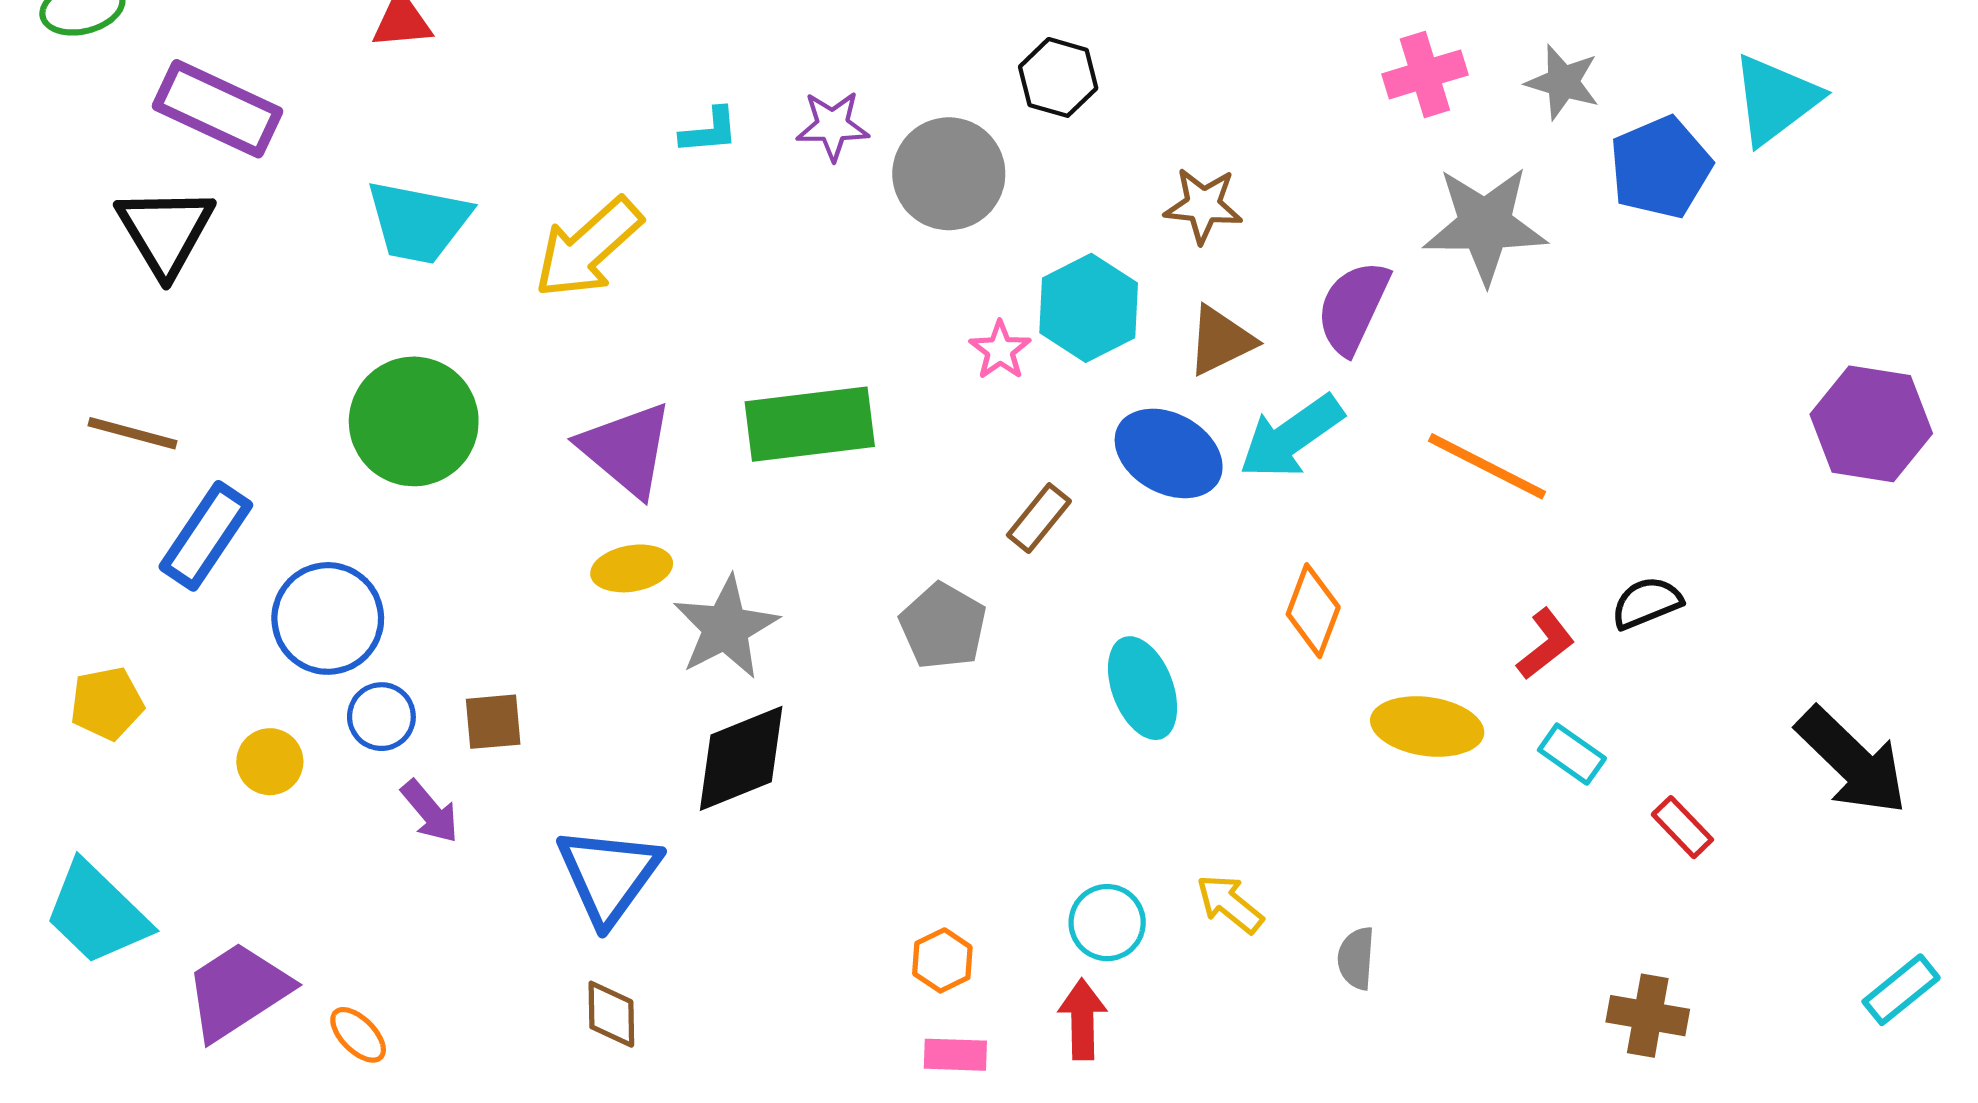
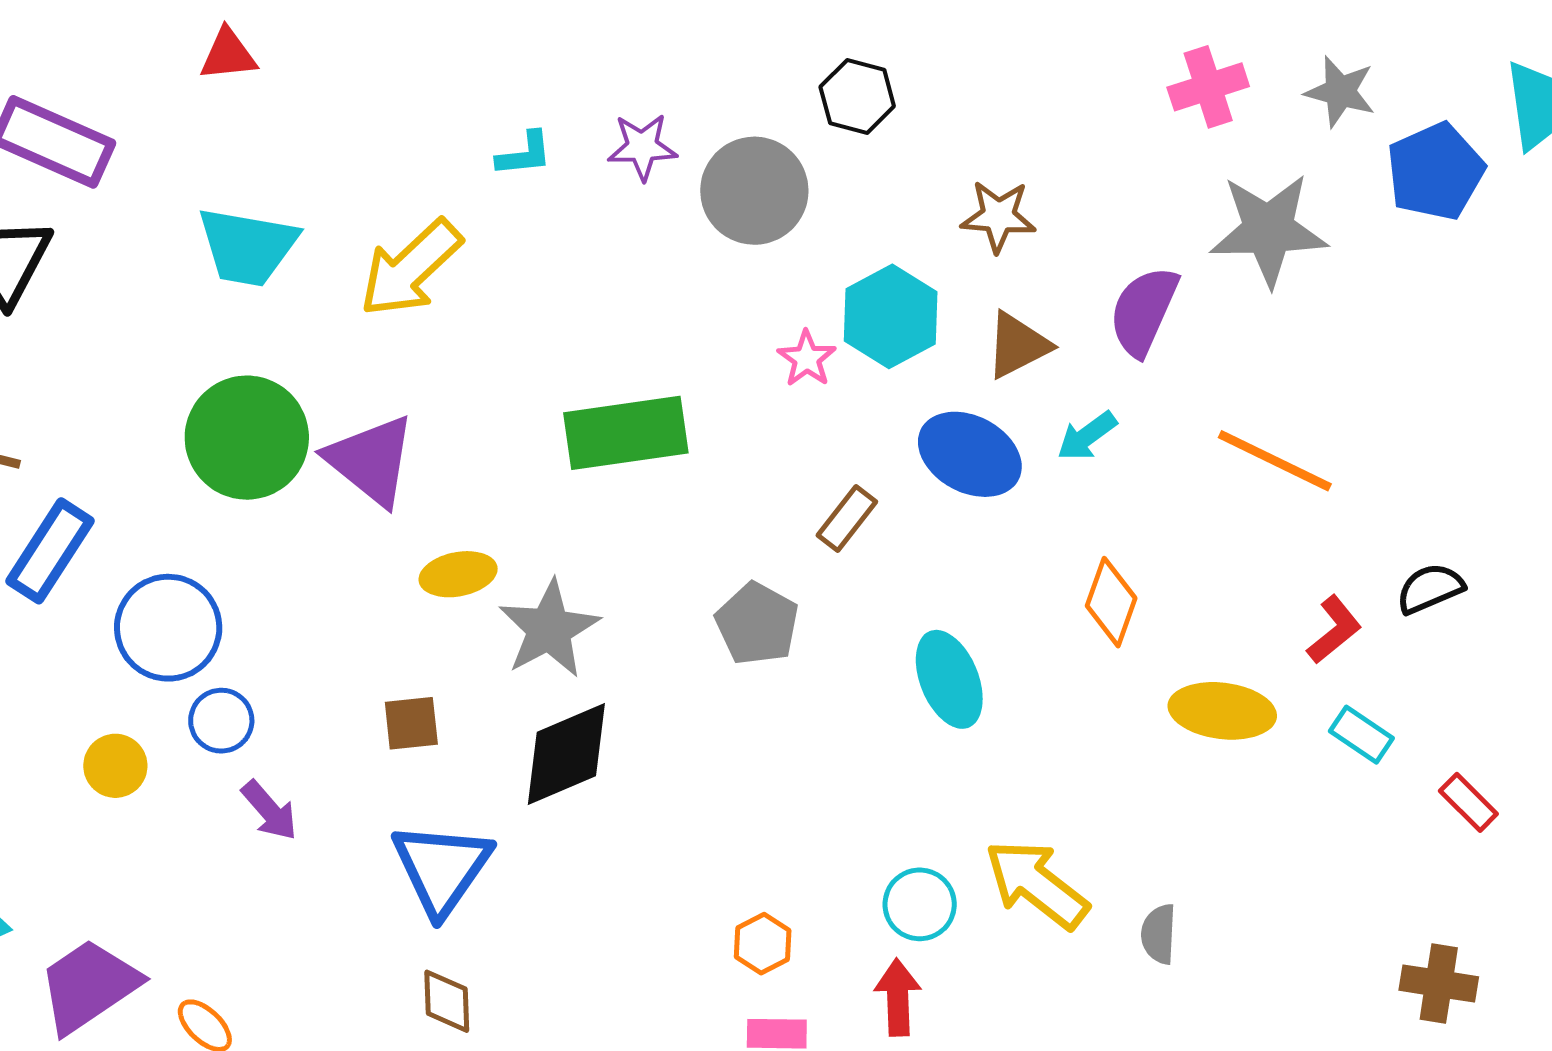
cyan arrow: (1291, 437) -> (1087, 436), size x0.6
purple triangle: (626, 449) -> (371, 460), moved
brown square: (493, 722) -> (411, 723), moved
yellow arrow: (1230, 904) -> (1037, 884), size x1.6

